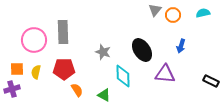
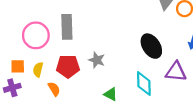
gray star: (103, 52) -> (97, 60), moved
cyan diamond: (123, 76) -> (144, 84), moved
orange semicircle: (77, 90) -> (54, 89), moved

